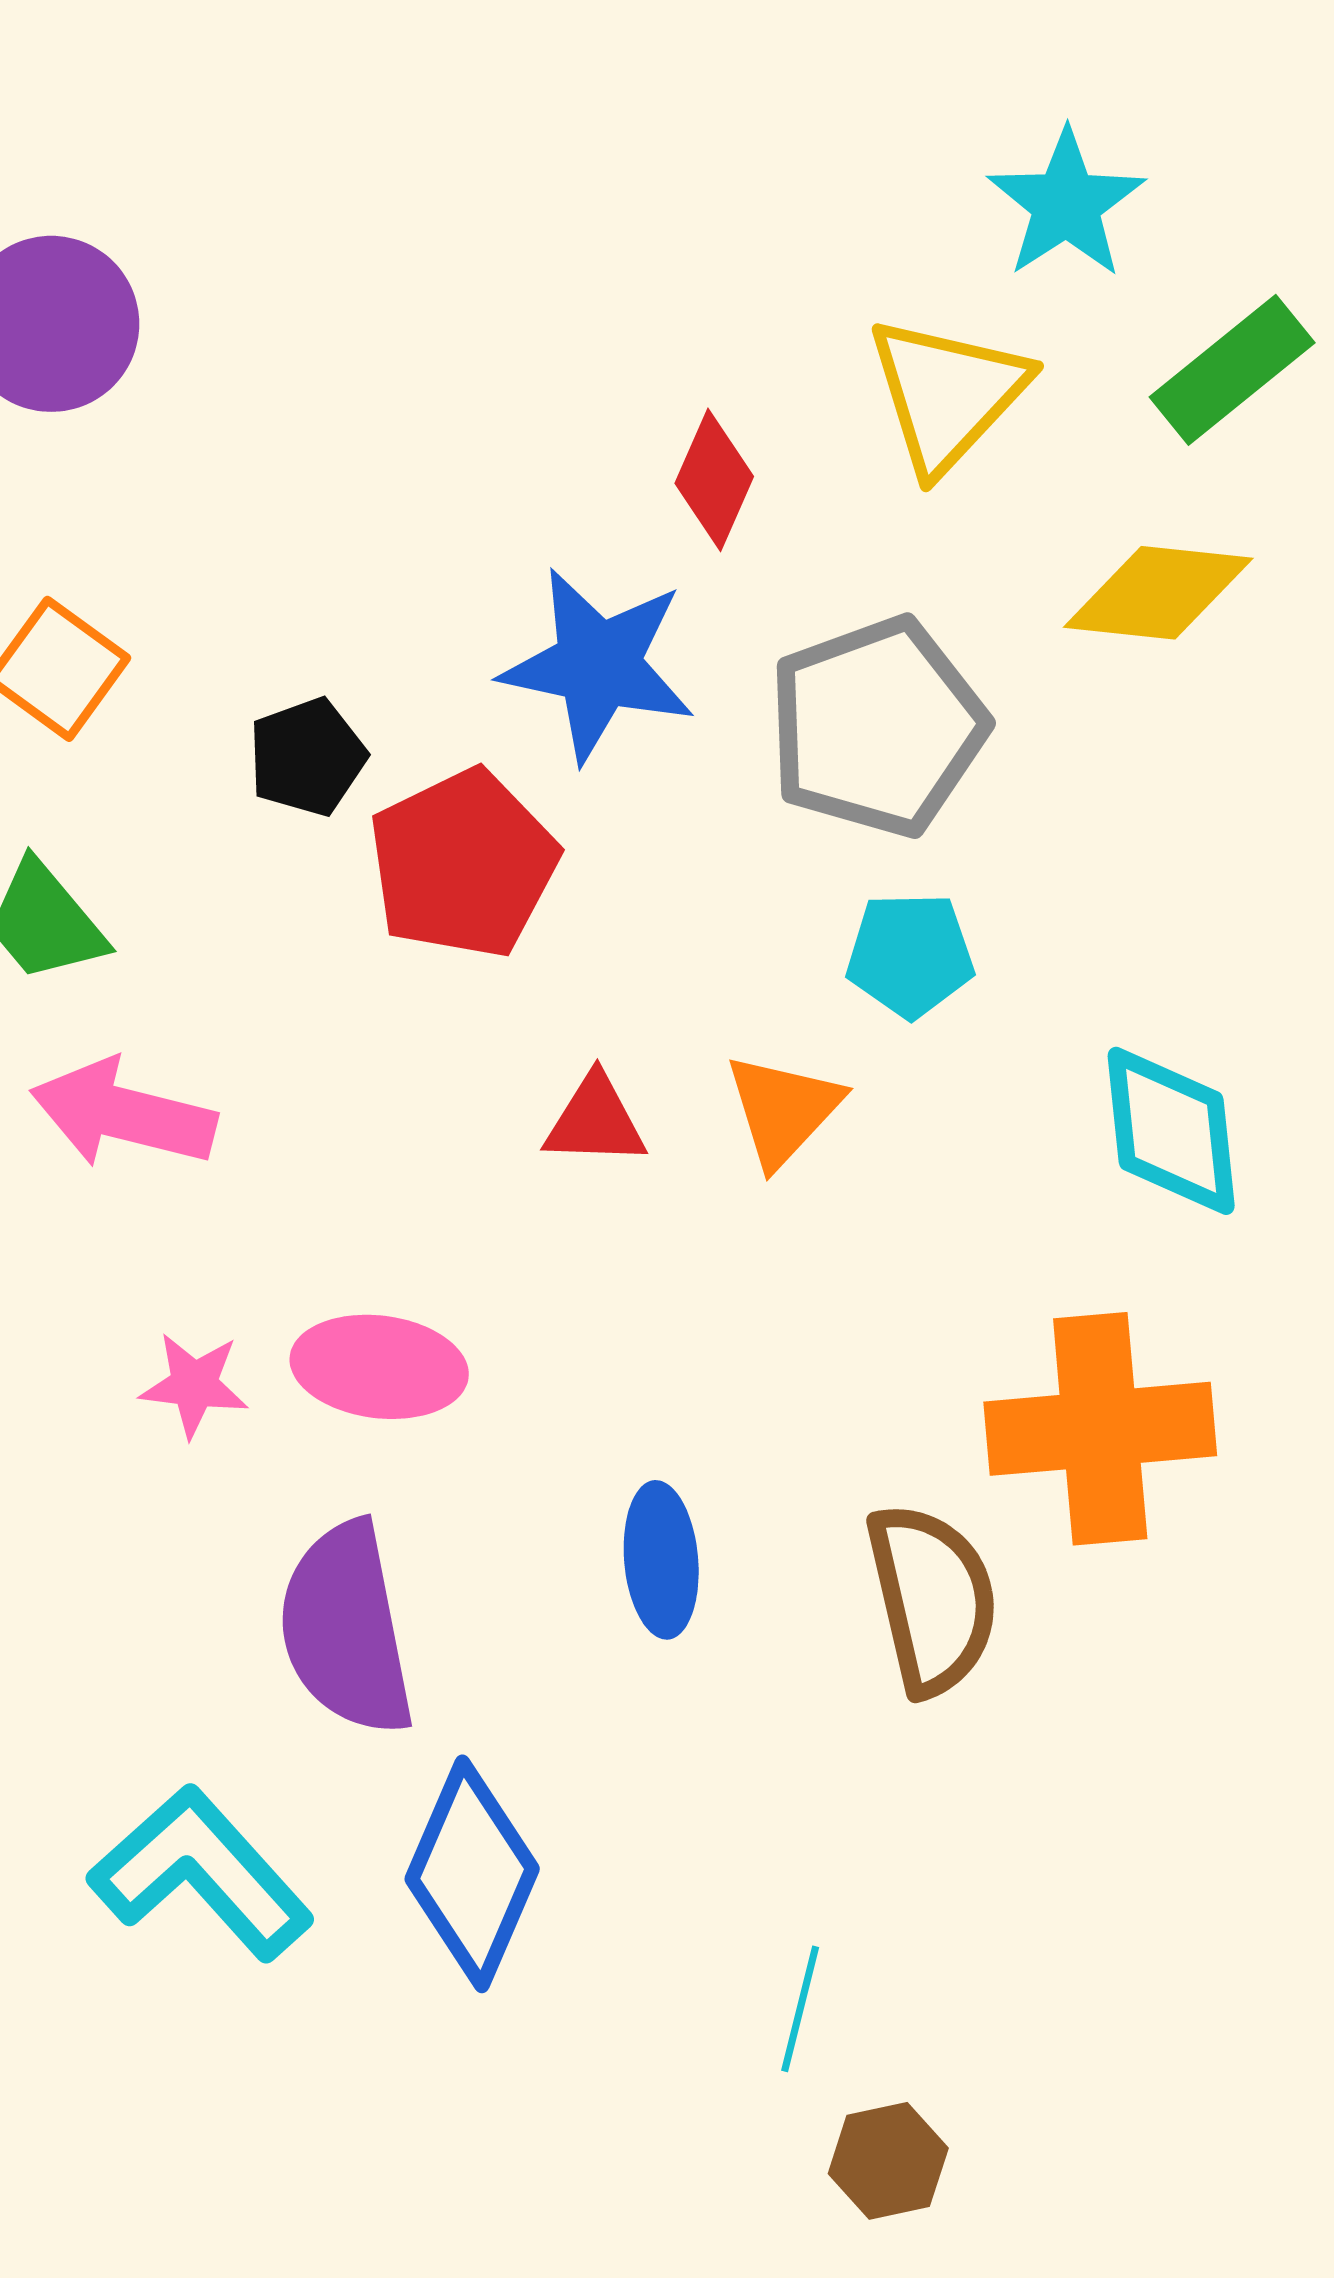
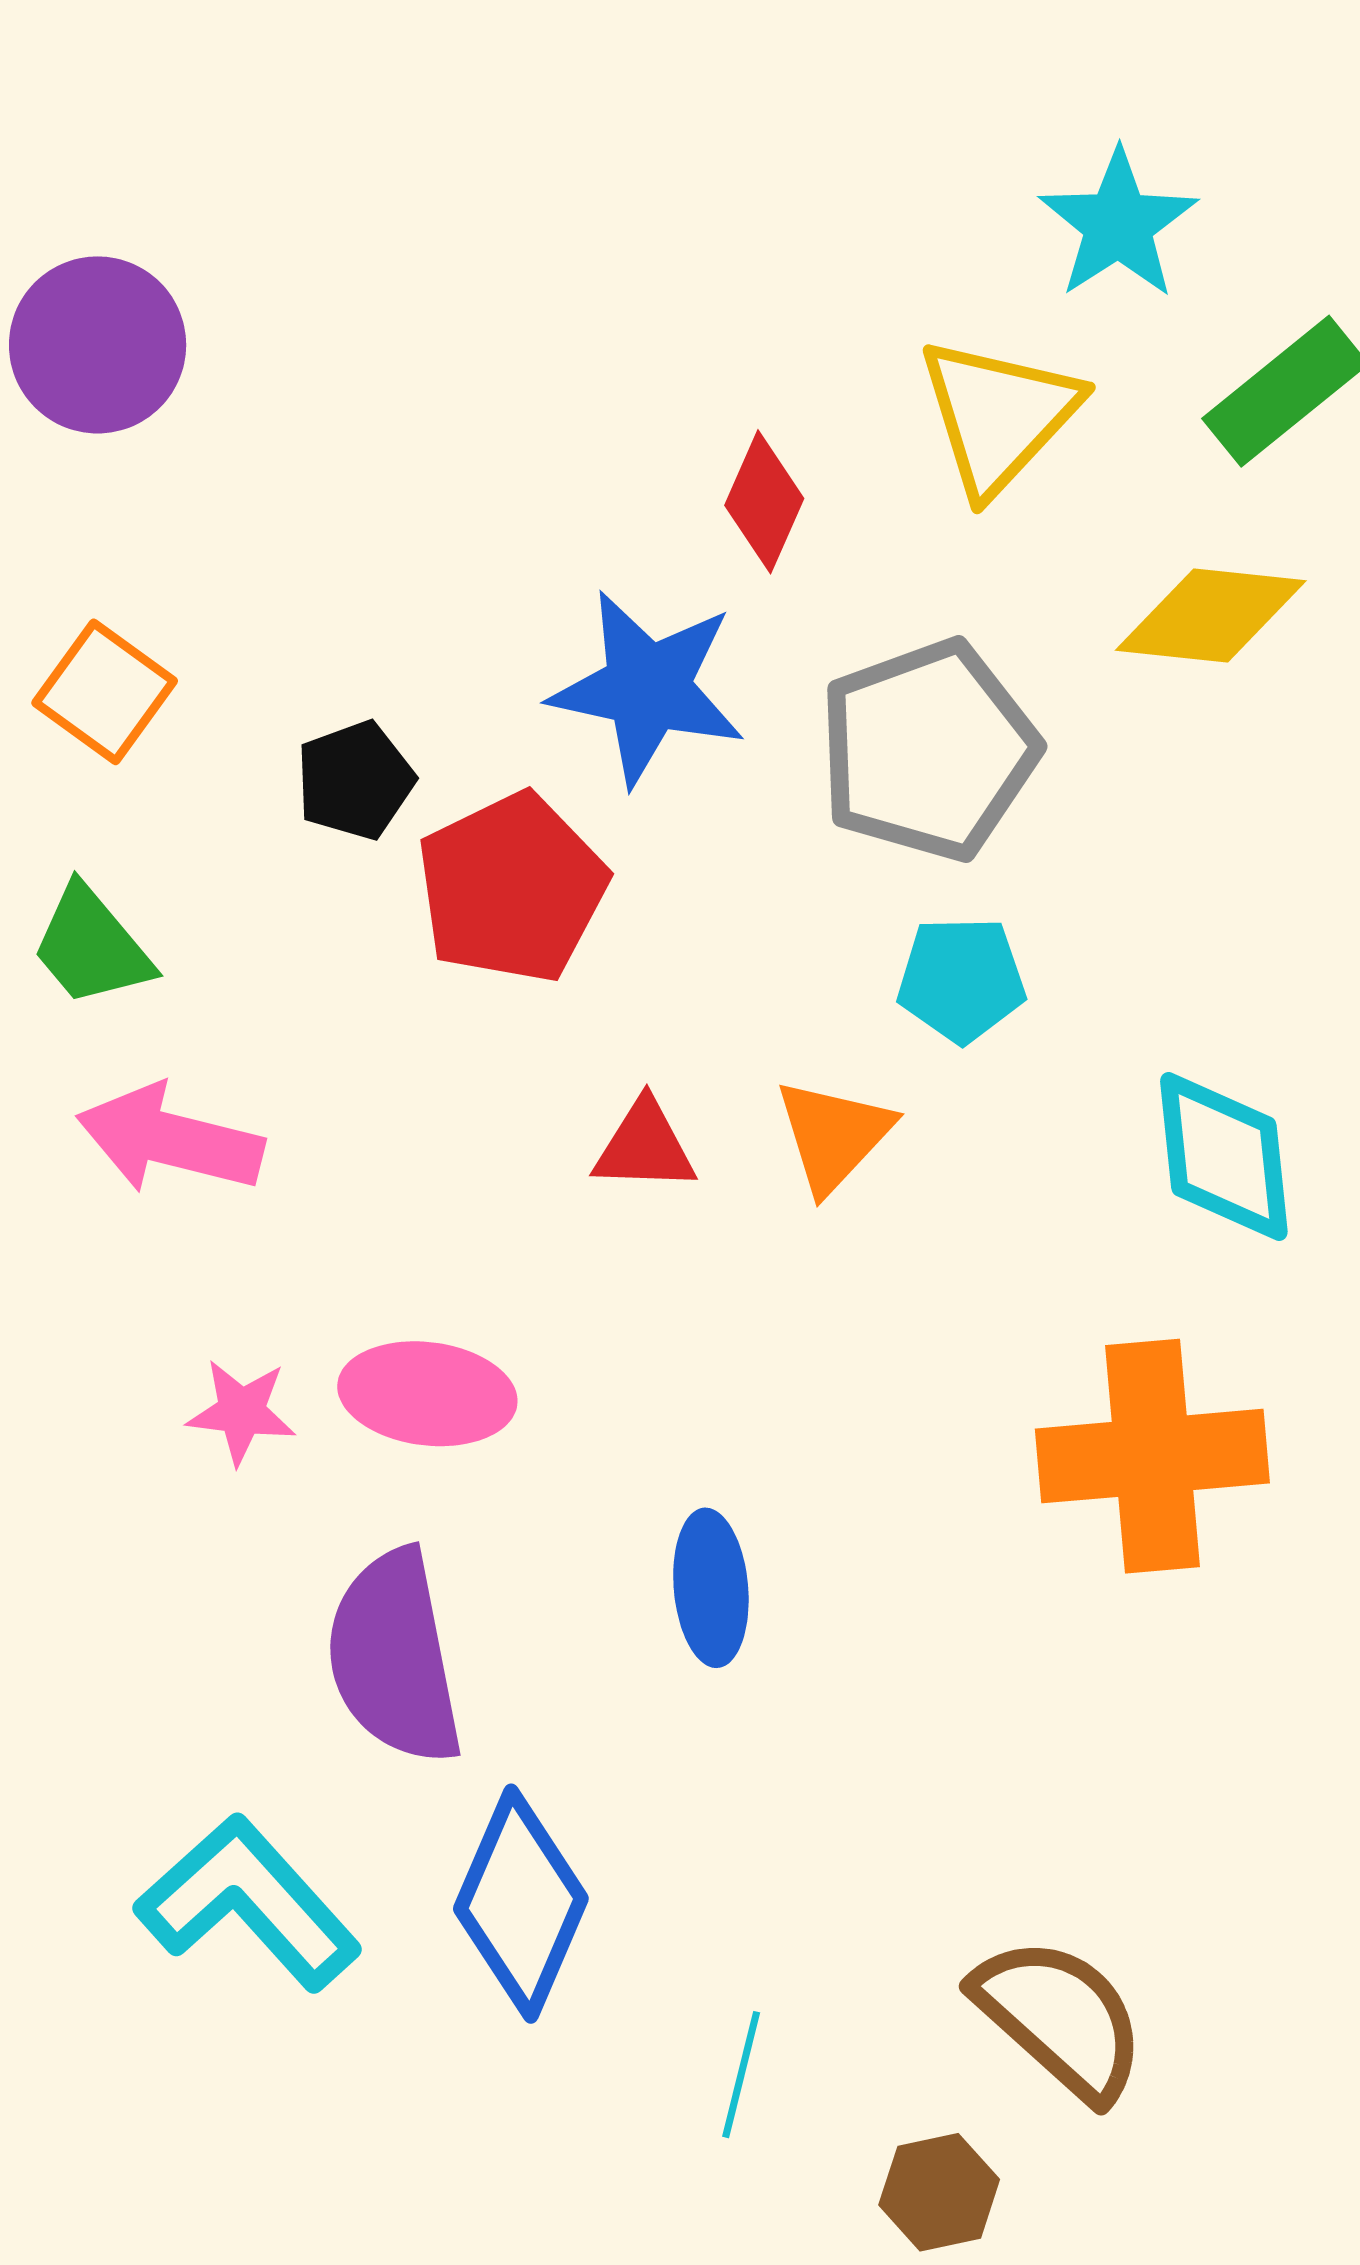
brown semicircle: (932, 1599) -> (1060, 2018), moved, turned -35
cyan line: (800, 2009) -> (741, 2075), moved

